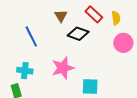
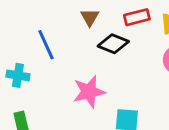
red rectangle: (94, 14) -> (137, 17), turned -60
cyan cross: (25, 71) -> (18, 75), moved

